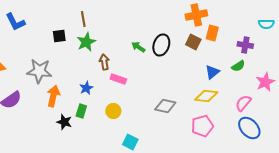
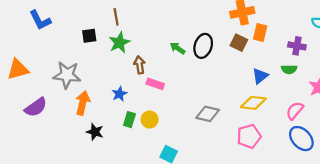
green semicircle: (238, 66) -> (289, 69), turned 32
green rectangle: (81, 111) -> (129, 120), moved

